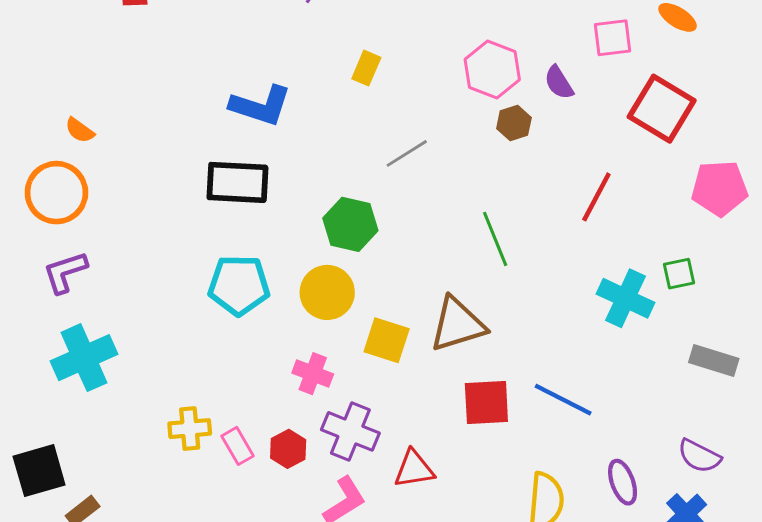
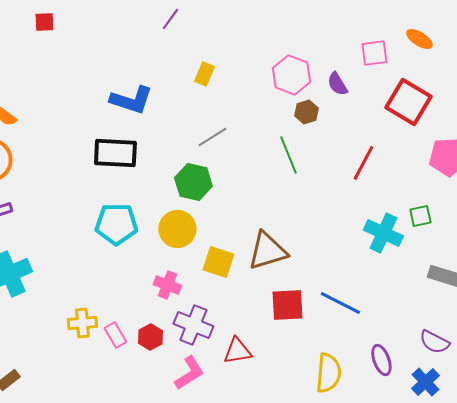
gray line: (407, 153) -> (212, 137), moved
green line: (495, 239) -> (288, 155), moved

